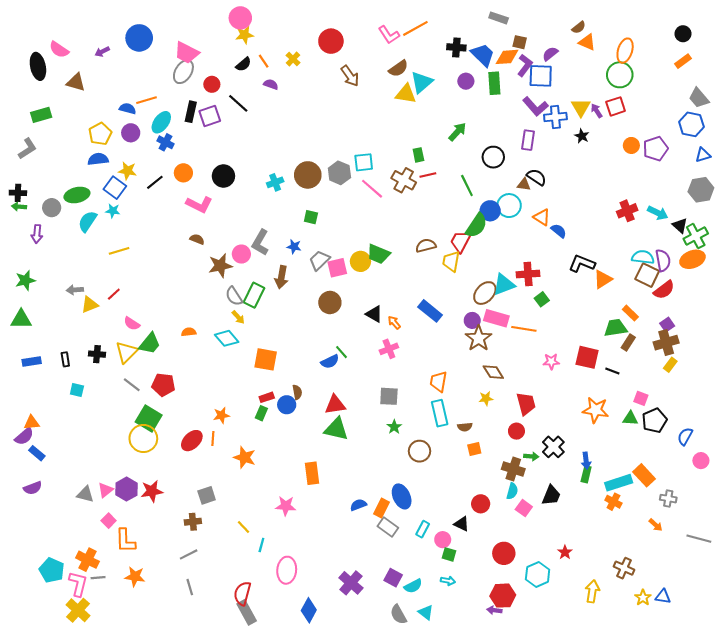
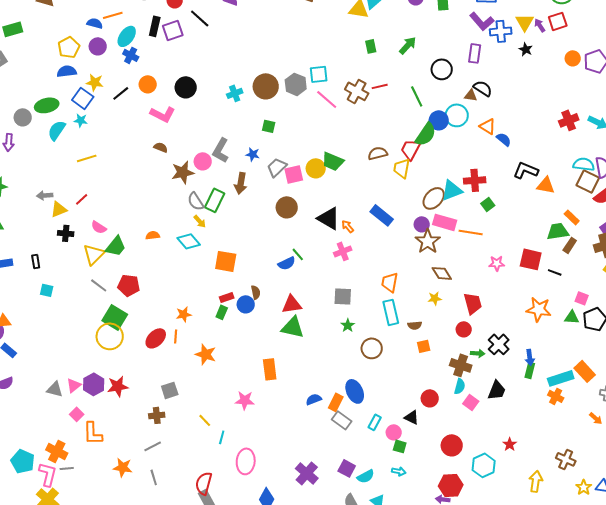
green rectangle: (418, 155) -> (371, 46), moved
orange triangle: (603, 279) -> (546, 185), turned 42
black triangle: (374, 314) -> (329, 218), size x1.4
black cross: (97, 354) -> (66, 233), moved
orange star: (135, 577) -> (123, 467), moved

